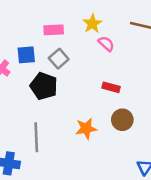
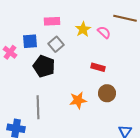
yellow star: (92, 24) -> (83, 29), moved
pink semicircle: (106, 44) -> (104, 32), moved

